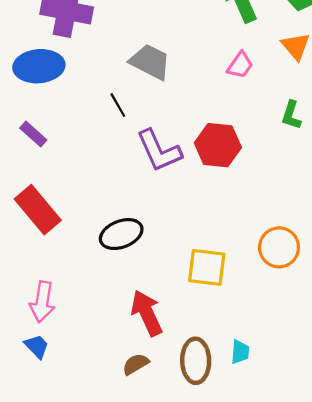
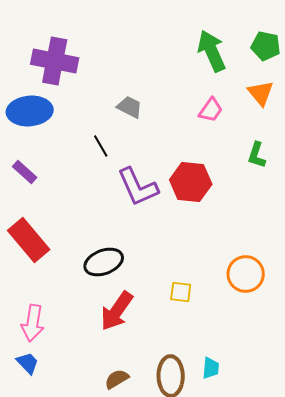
gray trapezoid: (150, 62) -> (130, 107), size x0.7
yellow square: (207, 267) -> (181, 292), size x0.6
red arrow: (147, 313) -> (117, 311), moved, turned -120

